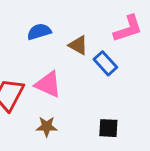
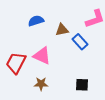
brown triangle: (78, 45) -> (62, 30), turned -40

